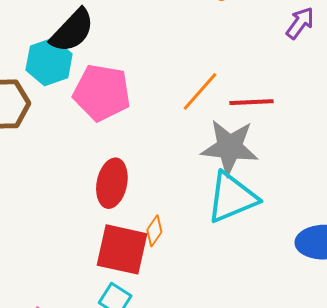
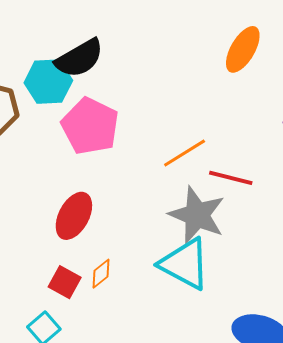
cyan triangle: (232, 198) -> (185, 264), turned 34
red square: (122, 249) -> (65, 282), size x0.6

